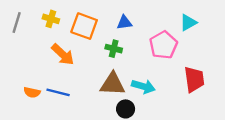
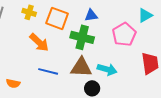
green cross: (114, 49) -> (82, 37), size x1.6
orange semicircle: (32, 92) -> (13, 83), moved
blue line: (58, 92) -> (48, 71), moved

